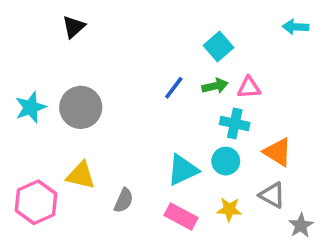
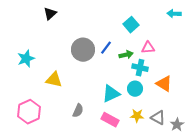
green arrow: (215, 86) -> (126, 55), moved
gray circle: (81, 107) -> (83, 50), moved
yellow triangle: (81, 175) -> (54, 80), moved
gray triangle: (272, 195) -> (158, 118), moved

